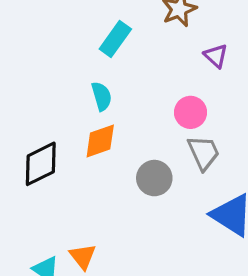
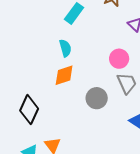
black diamond: (41, 164) -> (29, 110), moved, turned -40

